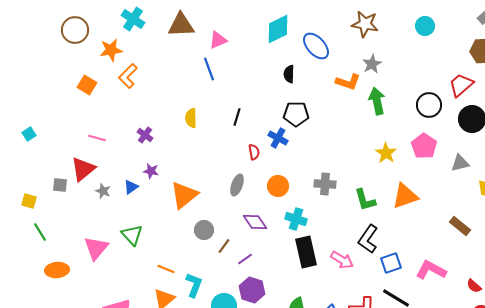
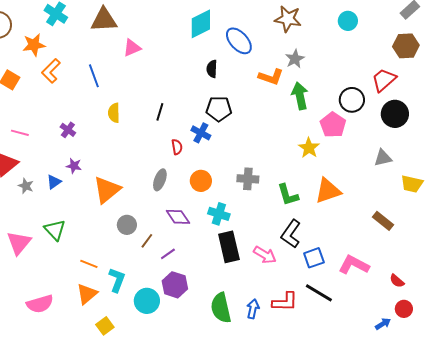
pink triangle: (218, 40) -> (132, 48), moved
blue line: (209, 69) -> (94, 76), moved
pink pentagon: (424, 146) -> (333, 125), moved

